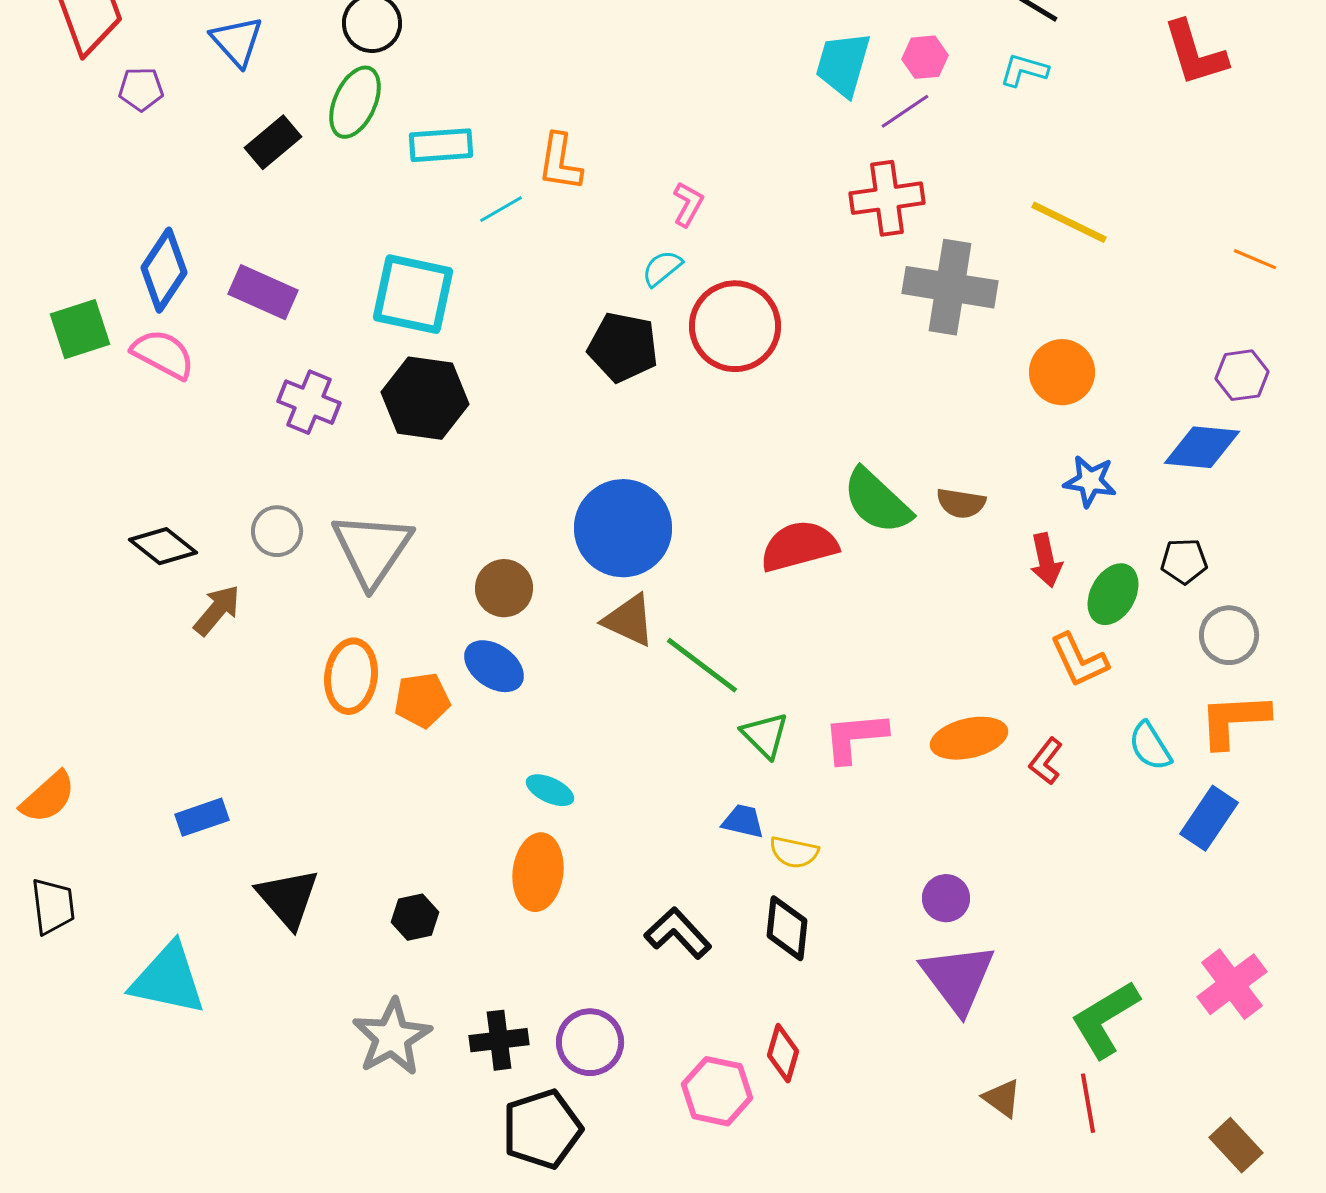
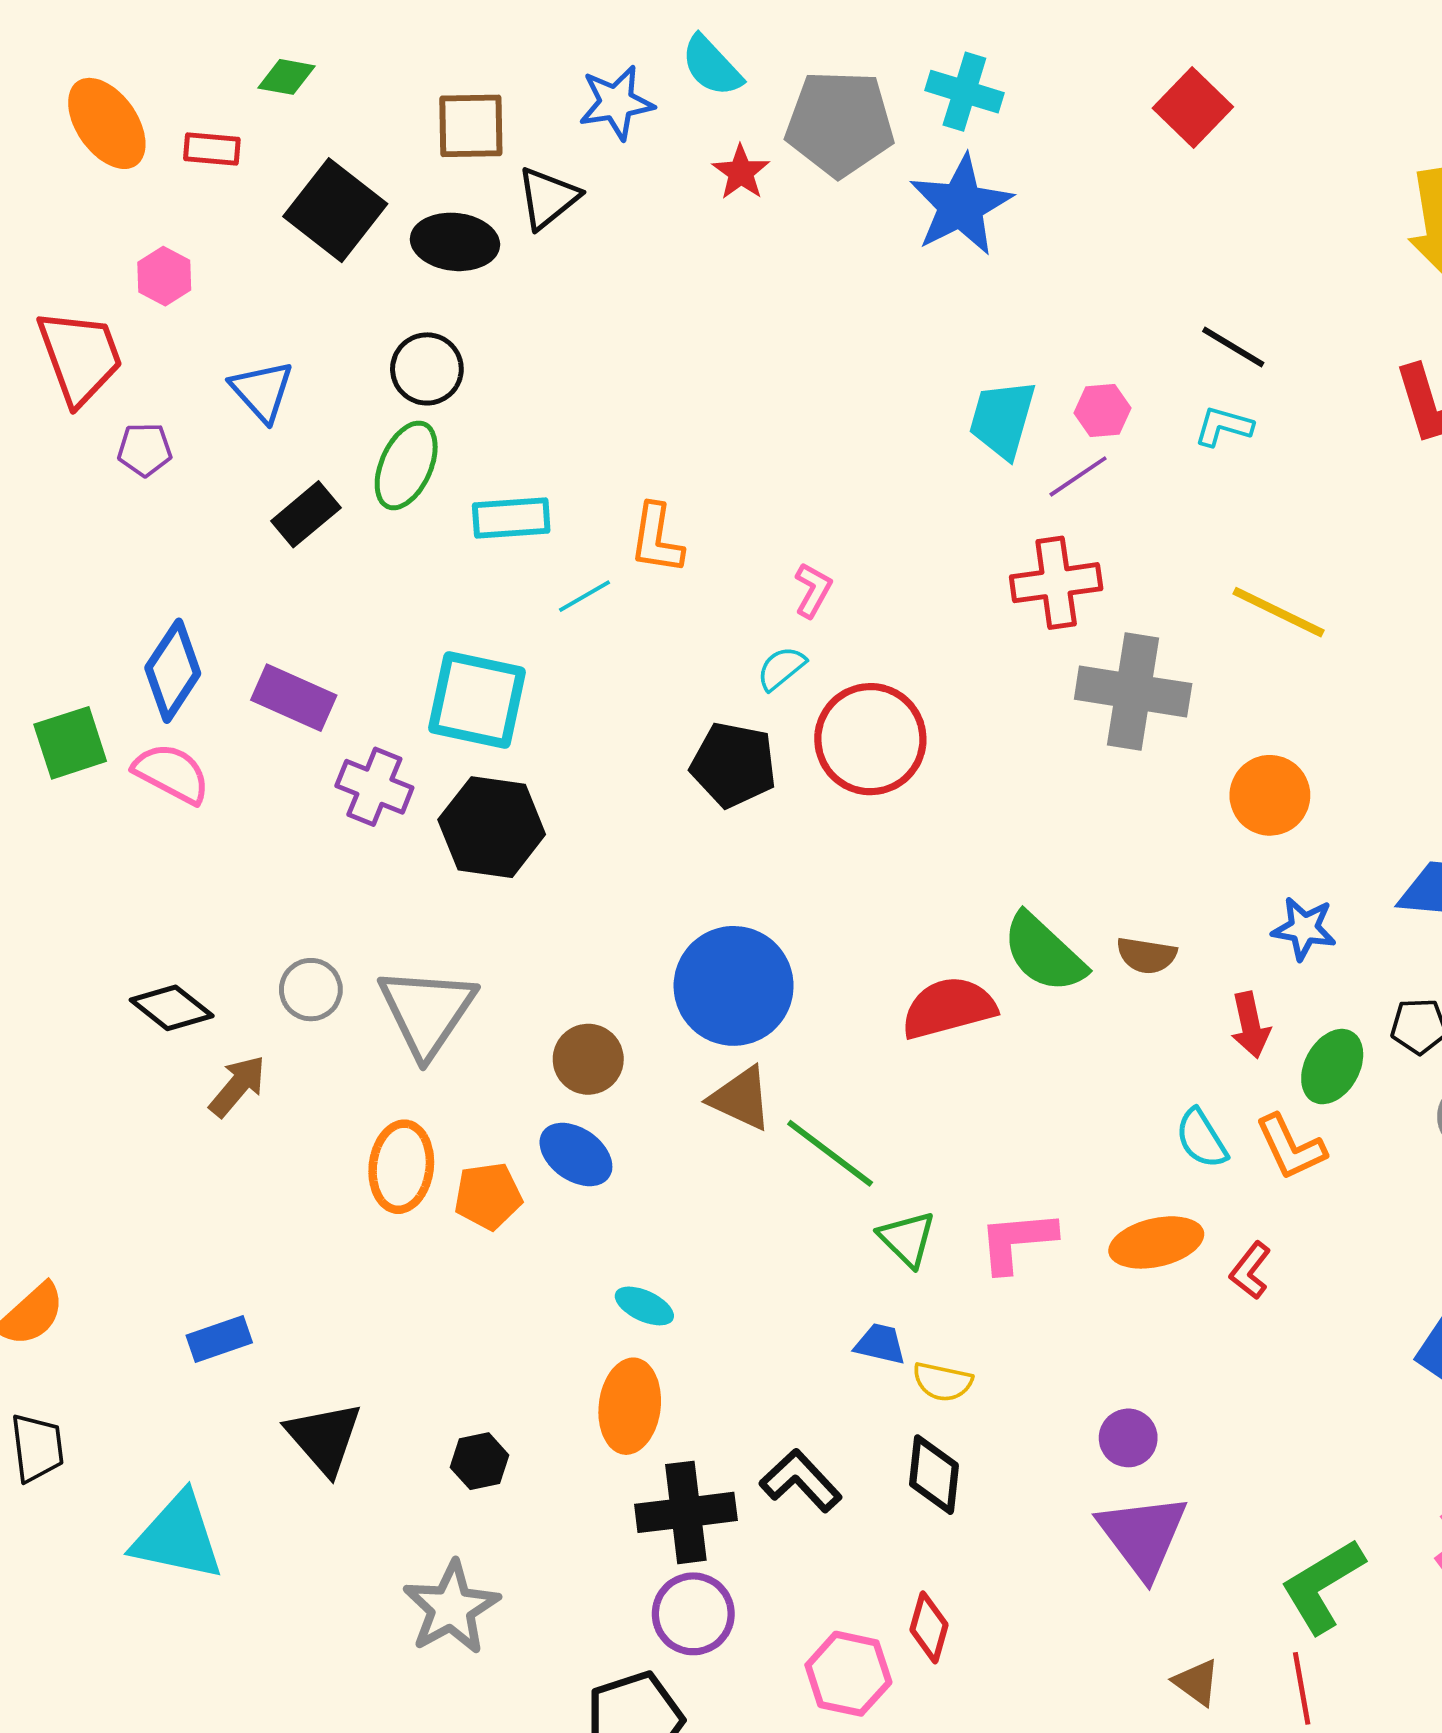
purple cross: (309, 402) -> (374, 787), moved
cyan semicircle: (1150, 746) -> (1201, 1139), moved
black cross: (499, 1040) -> (686, 1512), moved, size x1.4

